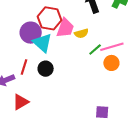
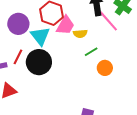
purple circle: (31, 33) -> (18, 24), moved
pink line: (112, 47) -> (108, 21), moved, turned 55
black circle: (46, 69) -> (39, 62), size x1.6

